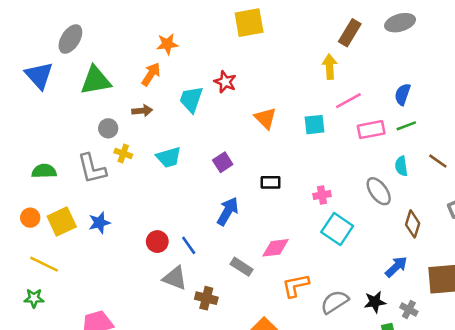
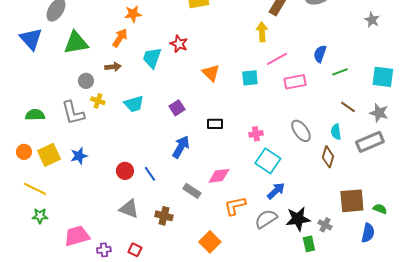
green line: (406, 126) -> (340, 72), moved
cyan semicircle: (401, 166) -> (336, 132), moved
blue arrow: (396, 267) -> (276, 191), moved
gray triangle: (175, 278) -> (129, 209), moved
green star: (34, 298) -> (40, 216), moved
black star: (375, 302) -> (298, 219), size x1.4

